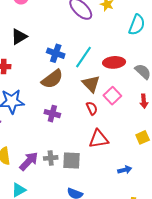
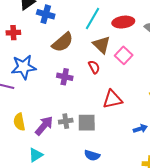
blue cross: (56, 53) -> (46, 14), moved
red semicircle: (92, 108) -> (94, 67), moved

